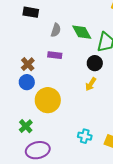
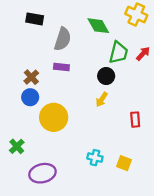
gray semicircle: (56, 30) -> (63, 39), size x1.5
green diamond: (82, 32) -> (98, 26), moved
green cross: (26, 126) -> (17, 146), moved

